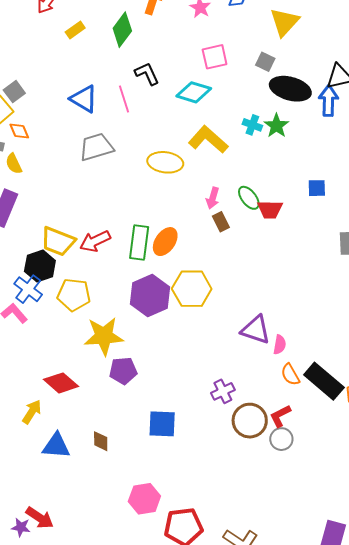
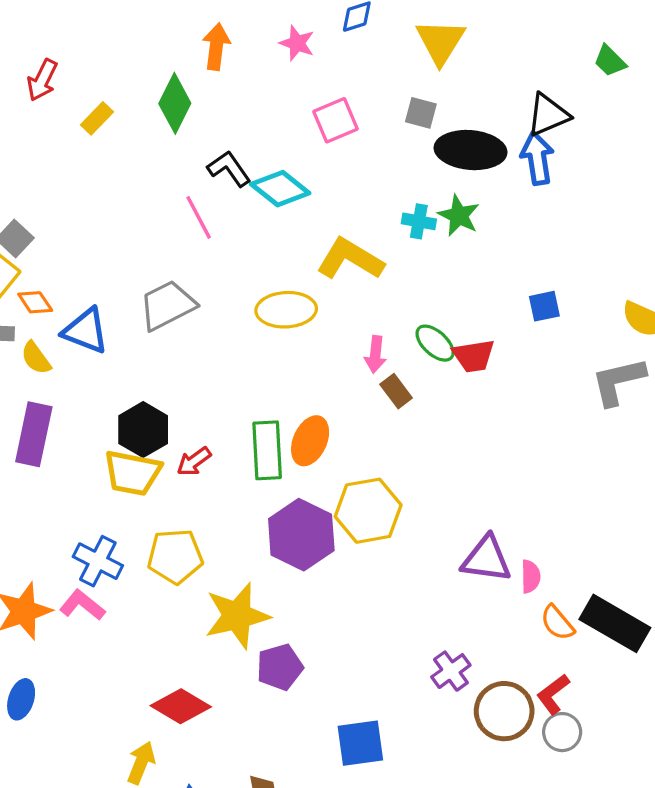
cyan diamond: (194, 92) -> (280, 189), moved, turned 32
blue triangle: (84, 99) -> (85, 331), moved
red arrow: (95, 241) -> (194, 461), size x0.7
black hexagon: (40, 266) -> (143, 430), moved

